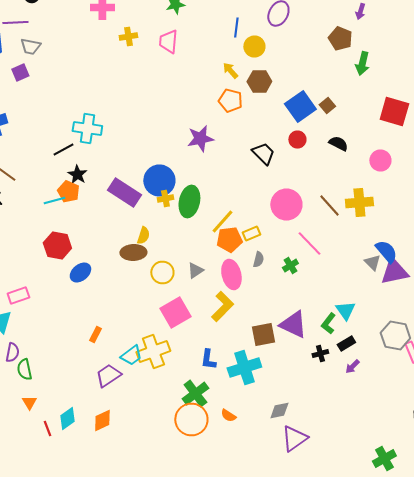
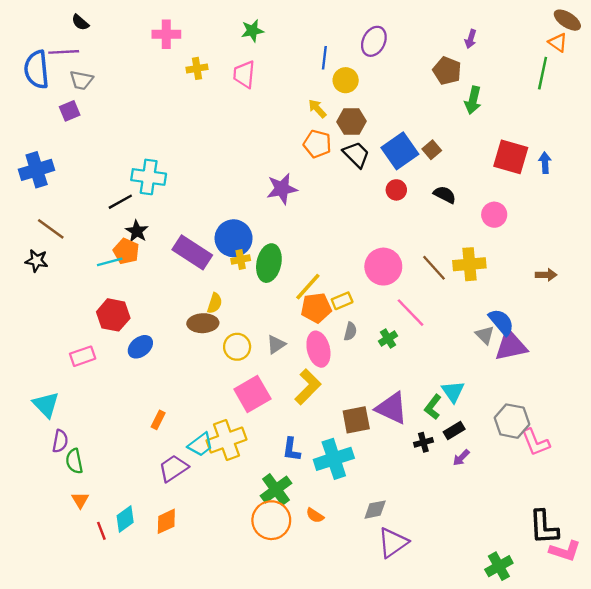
black trapezoid: (263, 154) -> (356, 155), moved
pink rectangle: (18, 296) -> (83, 356), moved

